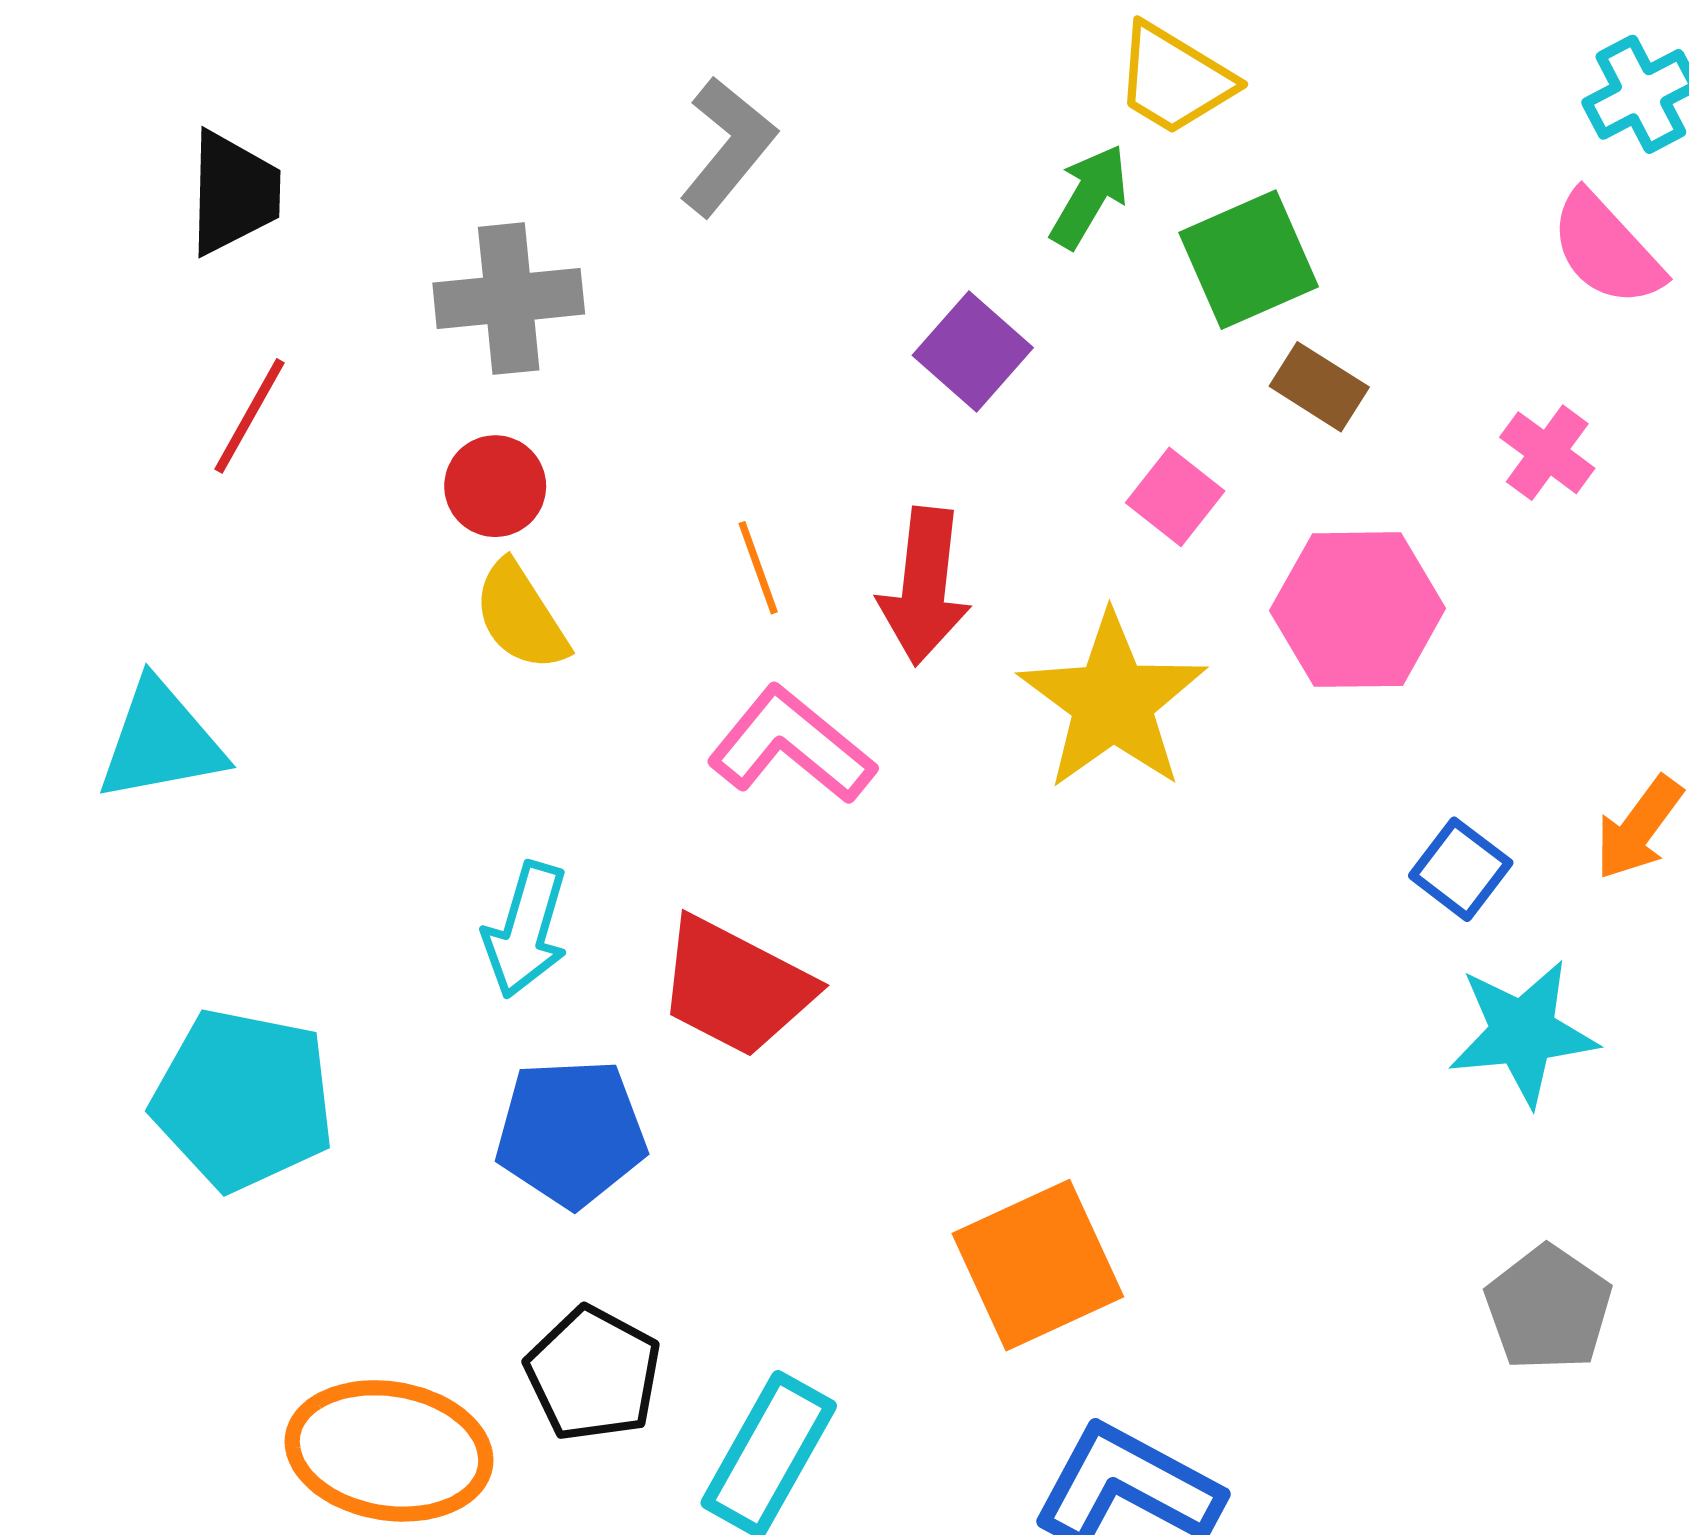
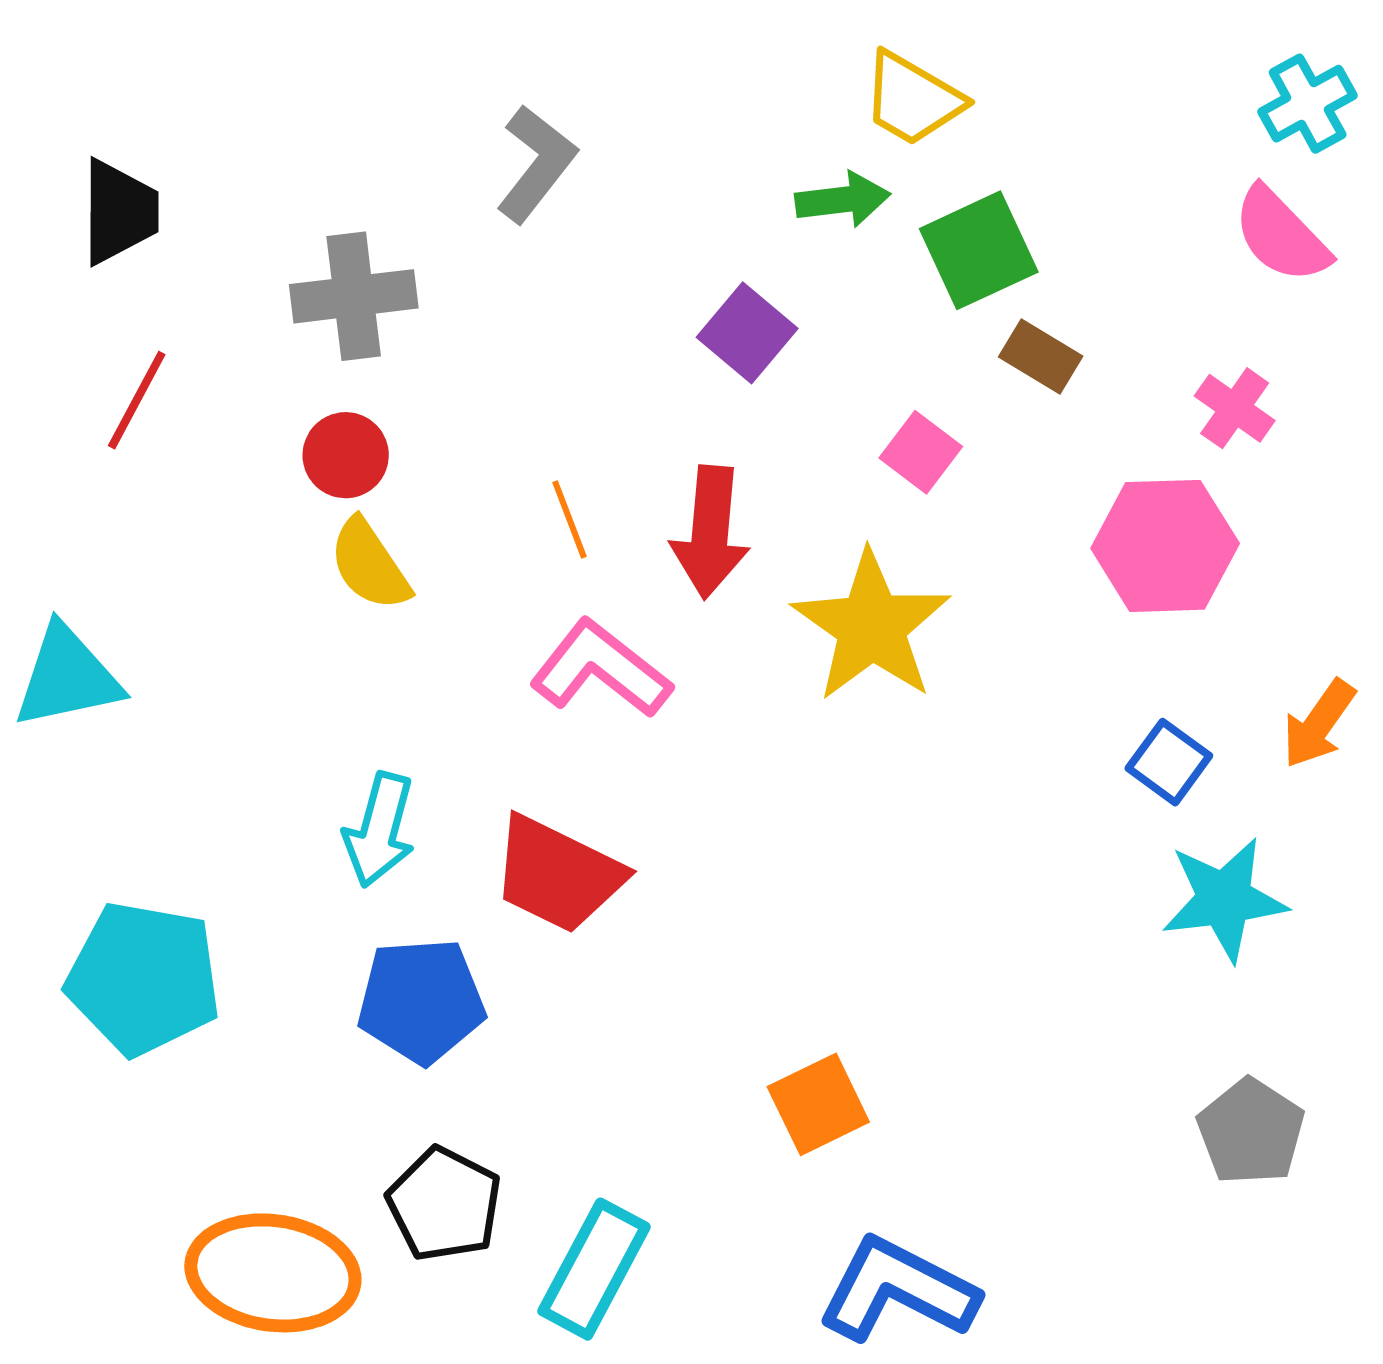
green arrow: (1089, 196) -> (843, 200), turned 54
pink hexagon: (1358, 610) -> (1165, 546), moved
orange square: (1038, 1265) -> (818, 1104), size x0.7

